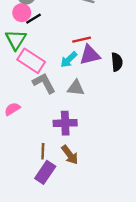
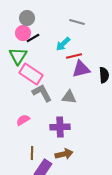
cyan arrow: (69, 60) -> (63, 44), moved
pink semicircle: (12, 109) -> (23, 120), moved
brown line: (43, 151) -> (32, 153), moved
brown arrow: (70, 155) -> (64, 154), turned -66

